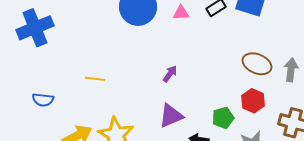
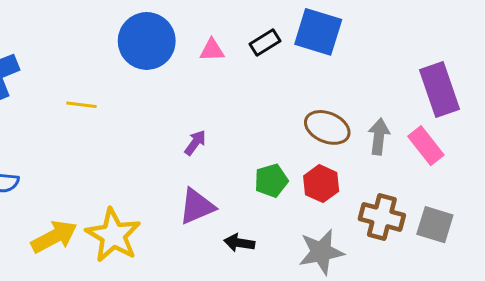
yellow line: (95, 79) -> (81, 105), moved
green pentagon: (223, 118) -> (271, 181), moved

